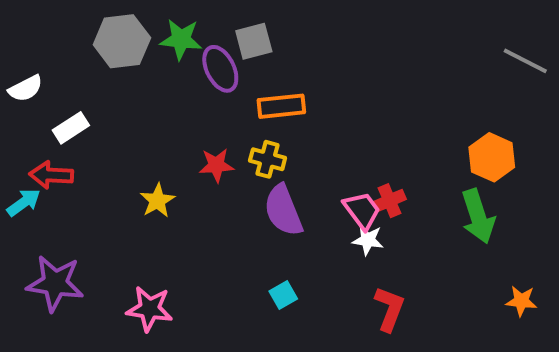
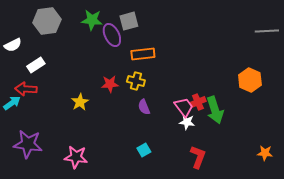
gray hexagon: (122, 41) -> (47, 21), moved
gray line: (525, 61) -> (267, 31), turned -30
purple semicircle: (283, 210) -> (144, 107), size x0.6
green arrow: (478, 216) -> (215, 110), moved

